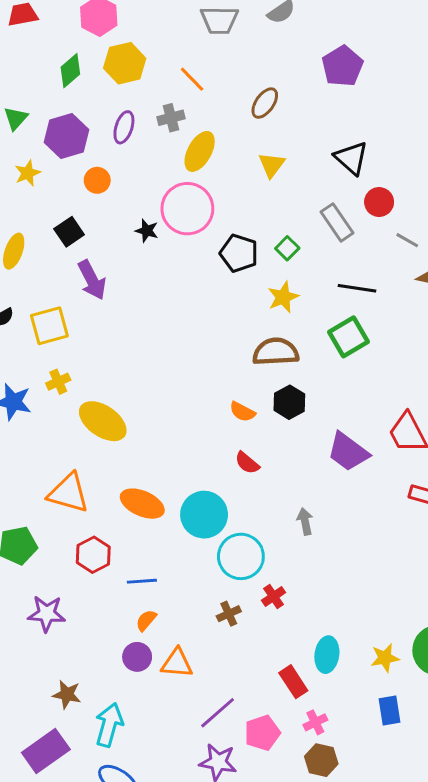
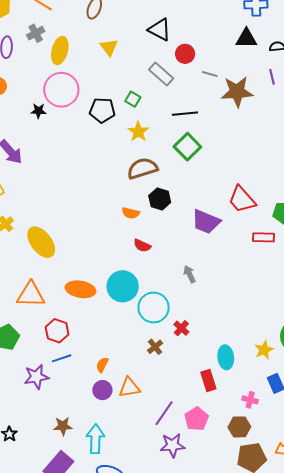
yellow ellipse: (103, 421) -> (41, 242), turned 32
blue line: (142, 581) -> (62, 358), moved
red rectangle: (293, 682) -> (208, 380), turned 30
pink cross: (315, 722) -> (250, 400), moved, turned -35

